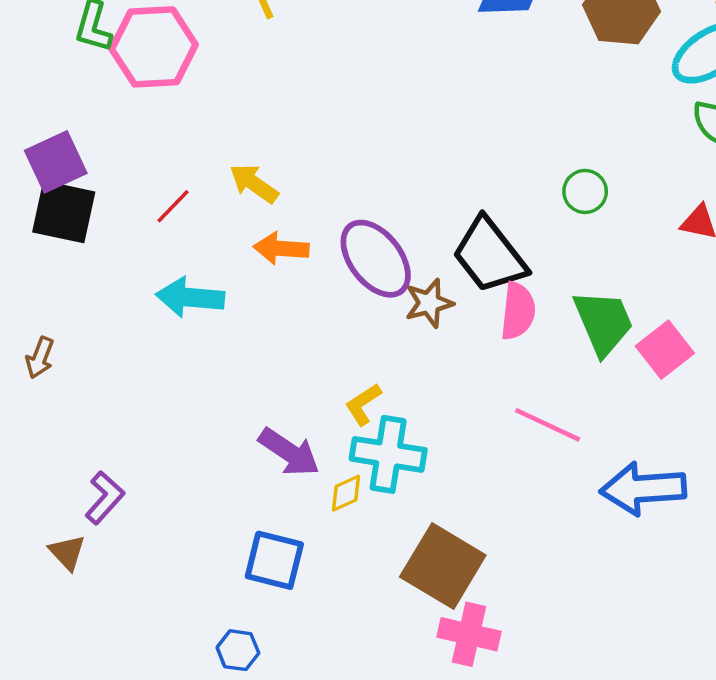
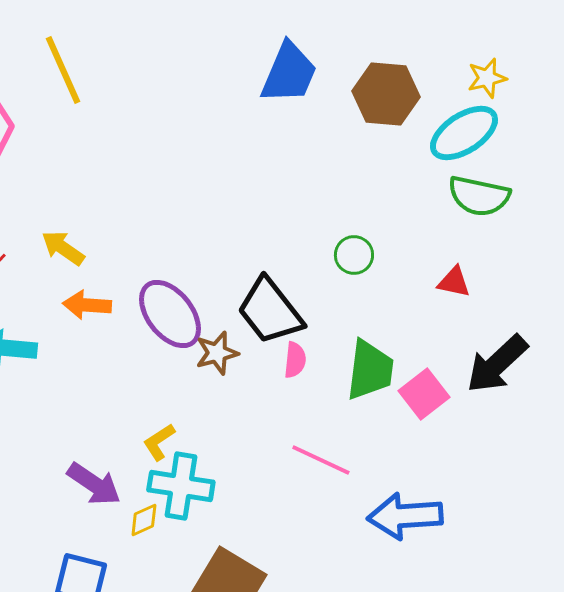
pink semicircle: (518, 311) -> (295, 360), size x0.7
green trapezoid: (603, 322) -> (370, 370), turned 30

